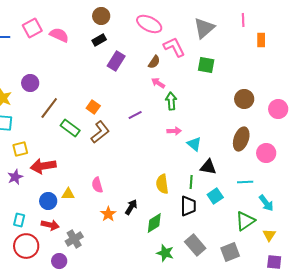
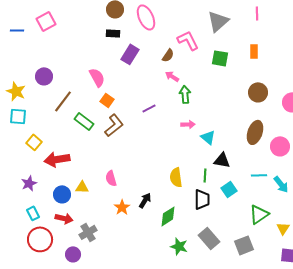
pink ellipse: (149, 24) -> (146, 17), moved, turned 40
pink semicircle: (59, 35) -> (97, 77), moved, turned 36
black rectangle: (99, 40) -> (113, 33), turned 32
orange rectangle: (261, 40) -> (254, 51), moved
yellow square: (20, 149) -> (34, 142), turned -35
purple star: (15, 177) -> (29, 183), moved
cyan arrow: (266, 203) -> (281, 184), moved
cyan rectangle: (19, 220) -> (33, 213), turned -40

